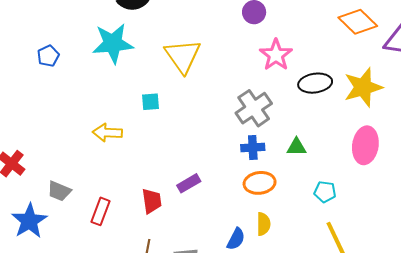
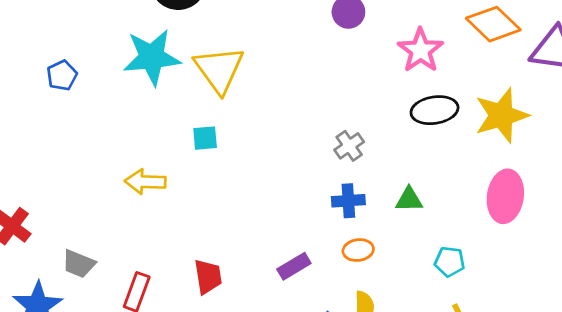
pink star: (276, 55) -> (420, 50), moved
yellow triangle: (183, 56) -> (219, 70), moved
gray cross: (254, 108) -> (349, 146), size x0.6
purple rectangle: (189, 183) -> (294, 266), moved
orange ellipse: (260, 183) -> (358, 250), size x0.7

